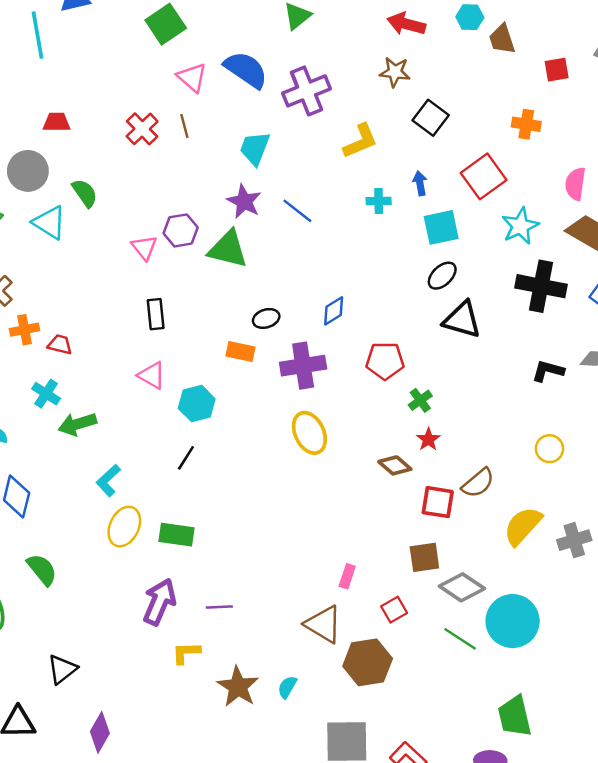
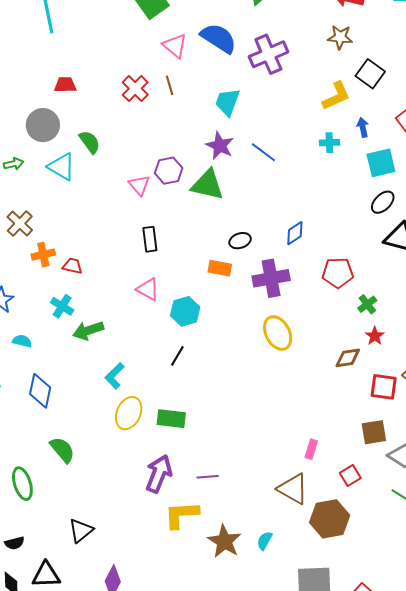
yellow L-shape: (360, 141) -> (336, 96), moved
brown diamond: (395, 465) -> (348, 358), turned -48
yellow L-shape: (186, 653) -> (181, 515), size x1.5

